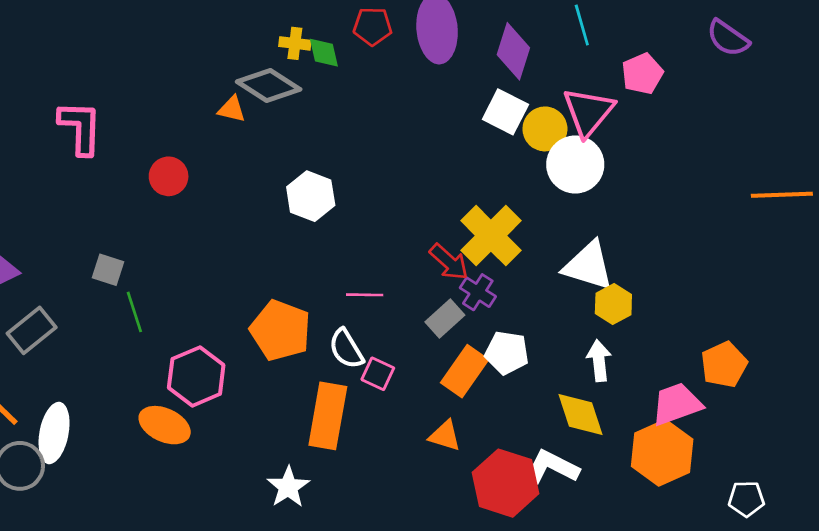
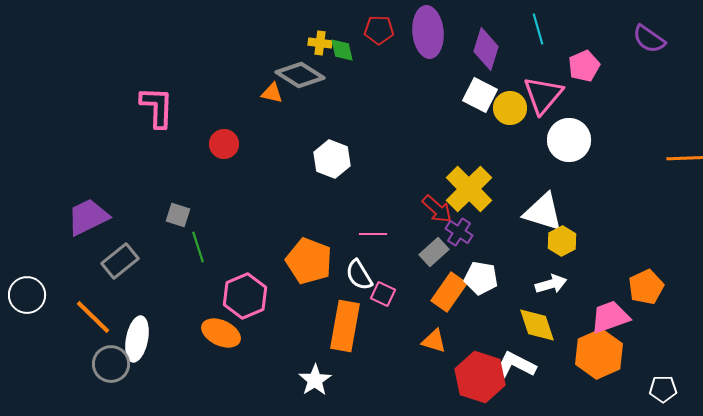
white circle: (575, 164) -> (569, 140), moved
white arrow: (599, 361) -> (551, 284), turned 80

